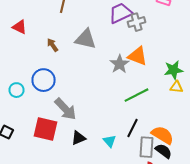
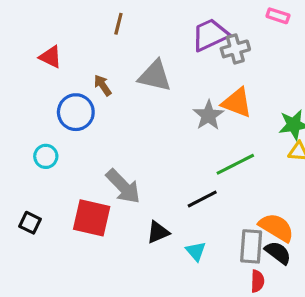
blue circle: (44, 80) -> (76, 112), moved
black line: (132, 128) -> (202, 199), moved, turned 36
black triangle: (78, 138) -> (158, 232), moved
cyan triangle: (110, 141) -> (196, 251), moved

